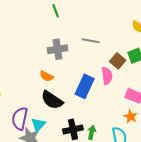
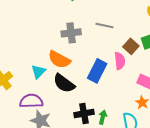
orange semicircle: (46, 76) -> (59, 60), size x1.6
purple semicircle: (20, 119) -> (31, 101), turned 75
cyan triangle: (38, 125) -> (38, 72), moved

